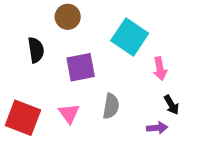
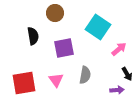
pink arrow: (160, 69) -> (119, 49), turned -119
red square: (23, 118) -> (24, 83), turned -30

